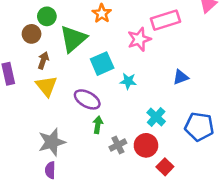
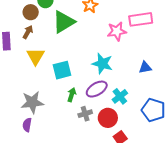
brown arrow: (43, 60) -> (28, 32), moved
cyan square: (102, 64) -> (62, 70), moved
cyan star: (128, 81) -> (102, 64), size x1.5
purple ellipse: (87, 99) -> (97, 89), moved, turned -70

